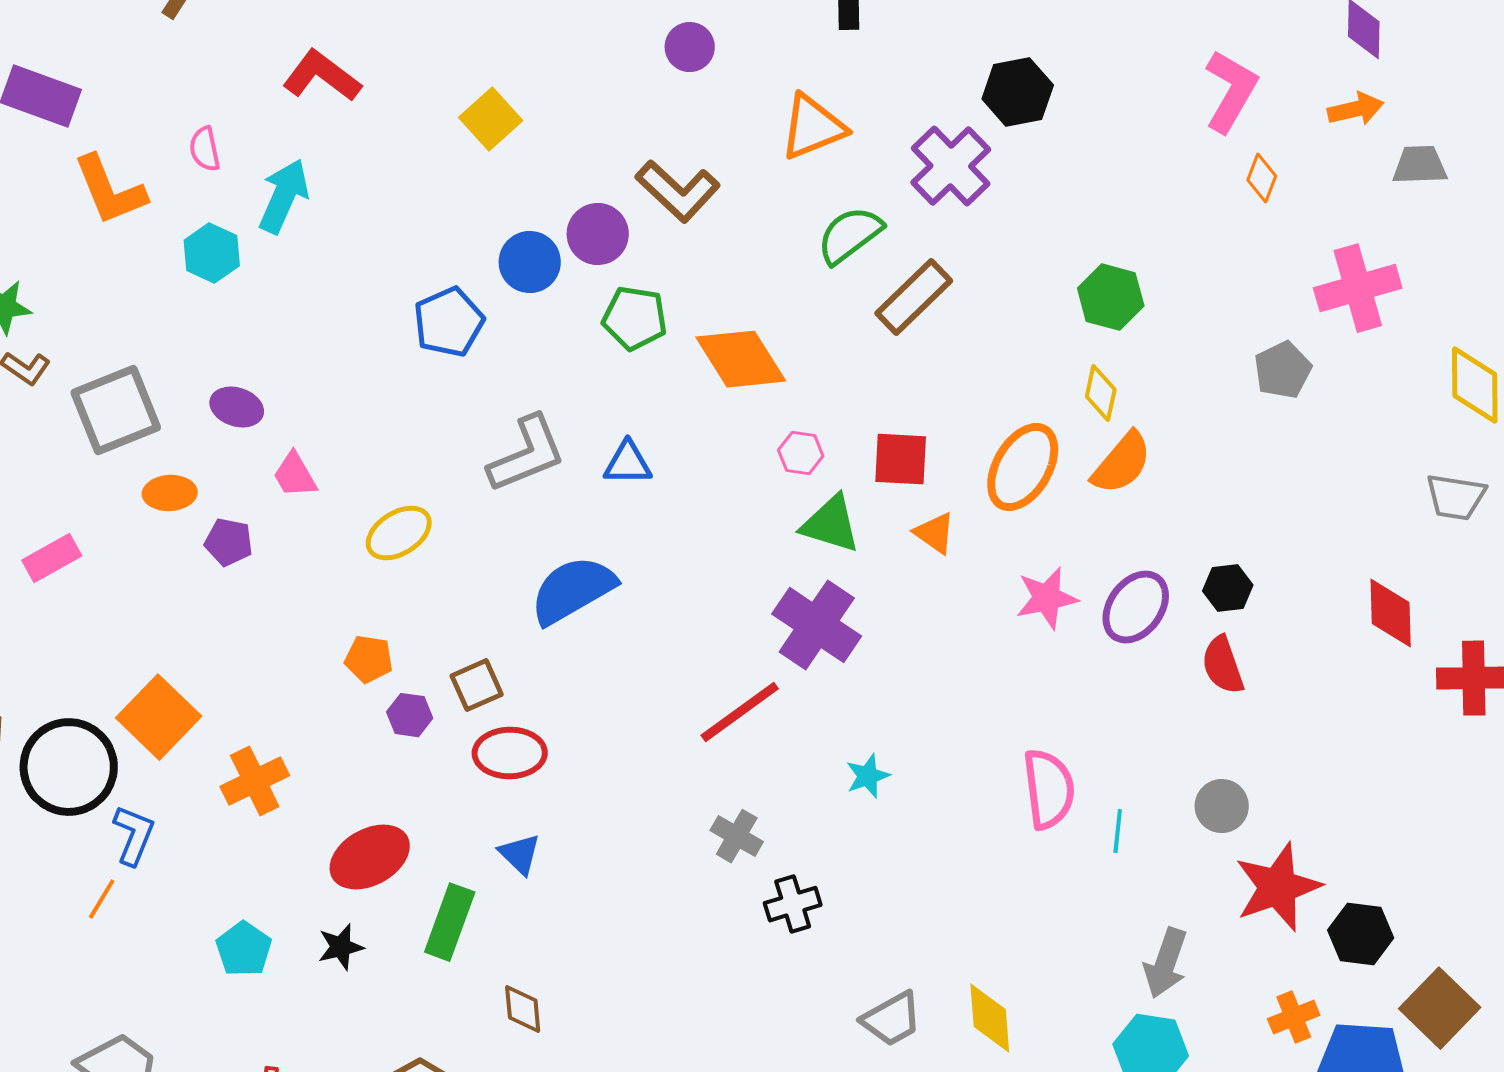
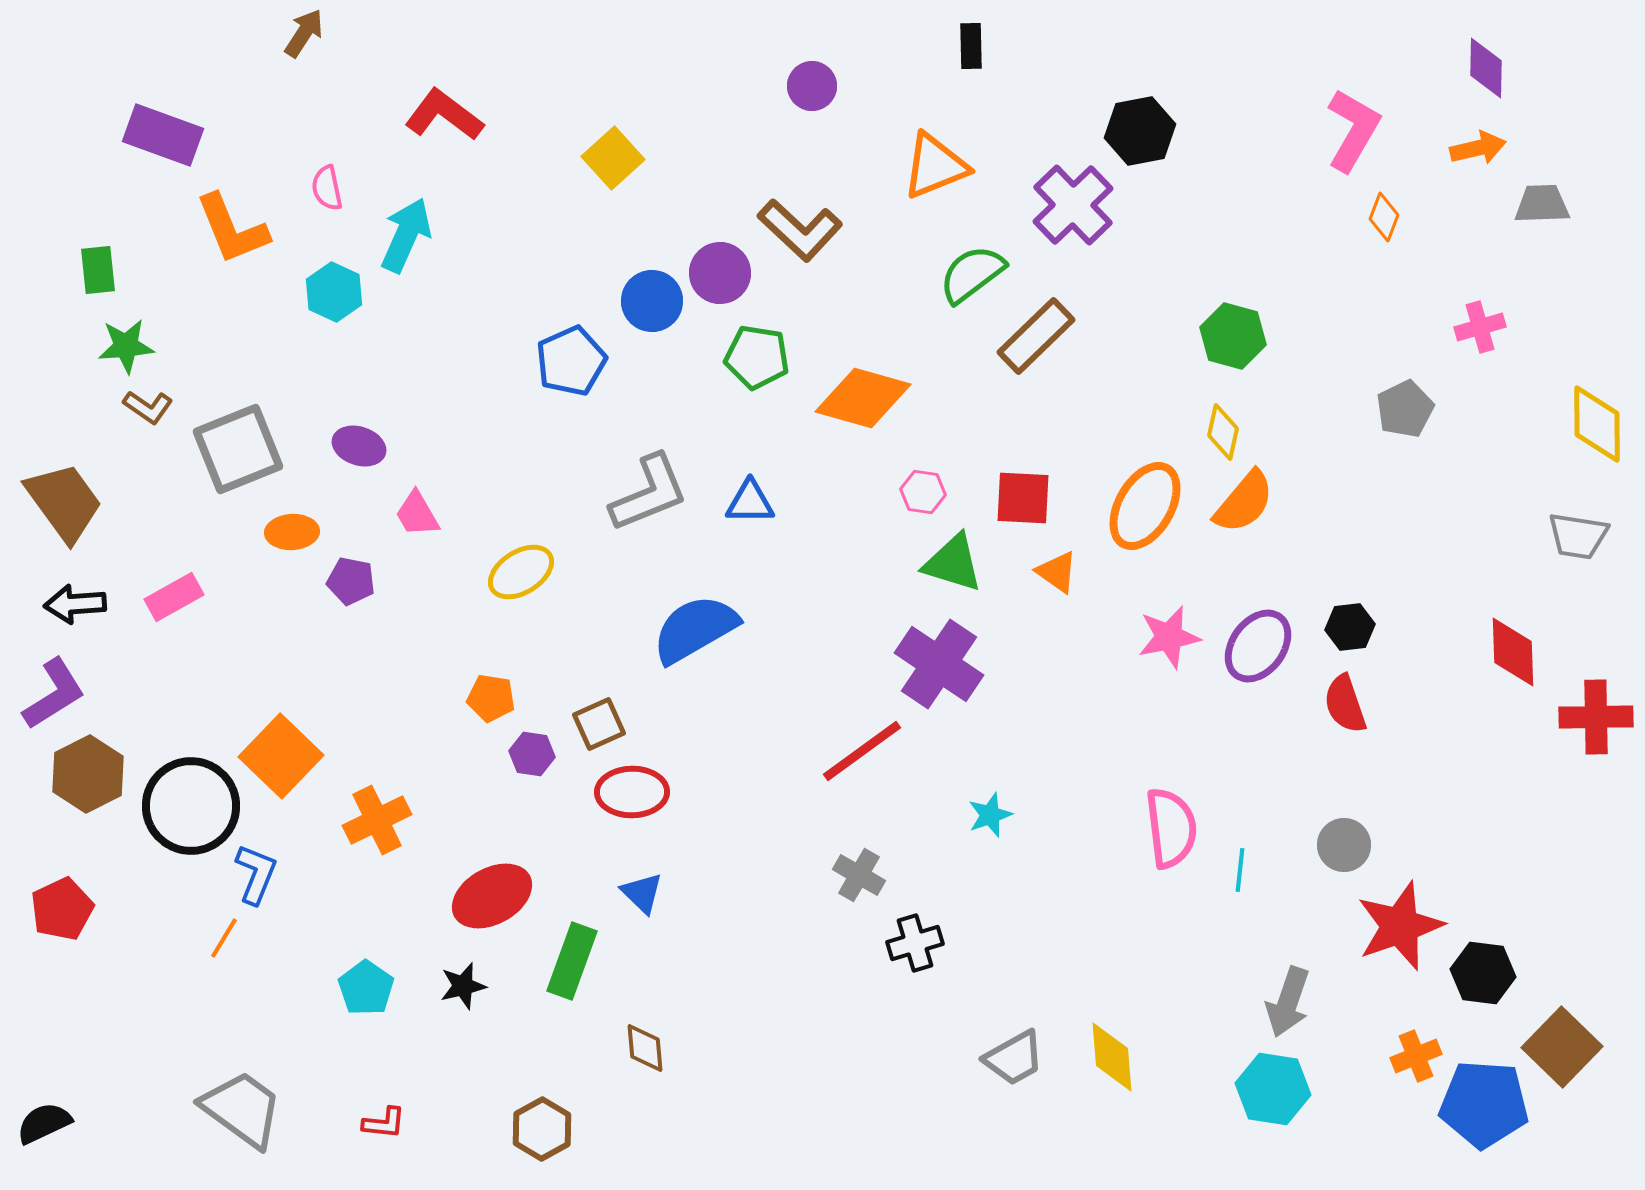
pink cross: (1358, 288) -> (1480, 327), size x0.6
orange diamond: (741, 359) -> (863, 398), turned -42

